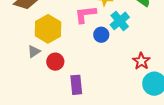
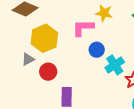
cyan cross: (120, 21) -> (115, 65), moved

